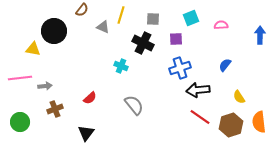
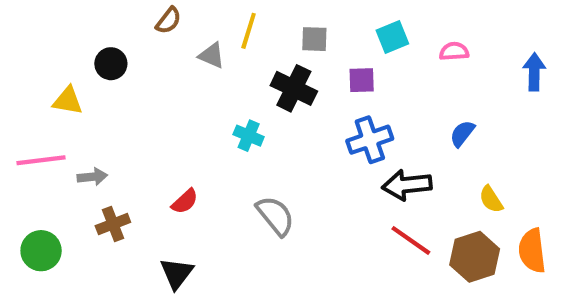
black circle: (54, 31) -> (111, 64), size x0.6

